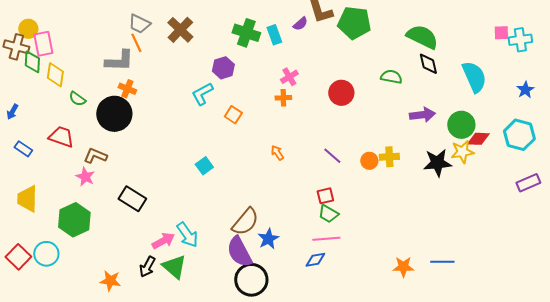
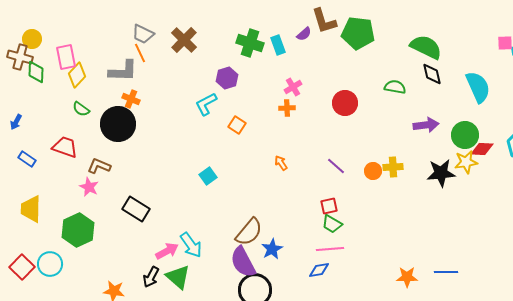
pink rectangle: (43, 44) -> (66, 57), moved
yellow diamond: (55, 75) -> (77, 75), moved, turned 35

